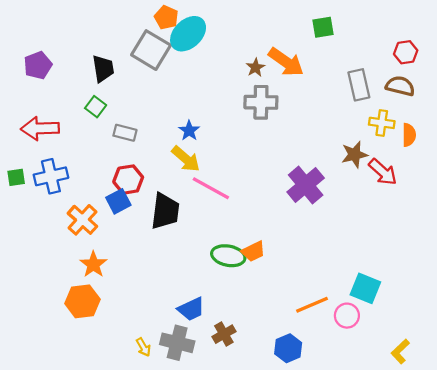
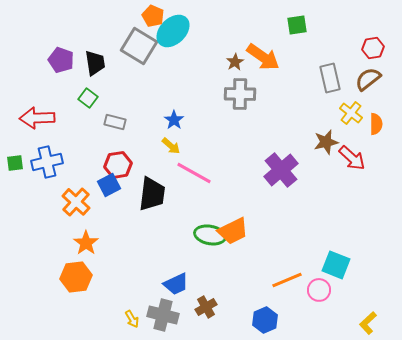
purple pentagon: (38, 65) -> (61, 60), moved, turned -30
brown semicircle: (400, 86) -> (368, 79), turned -52
yellow cross: (382, 123) -> (351, 113), turned 30
yellow arrow: (186, 159) -> (171, 146), size x0.7
orange trapezoid: (253, 251) -> (233, 231), size x1.4

